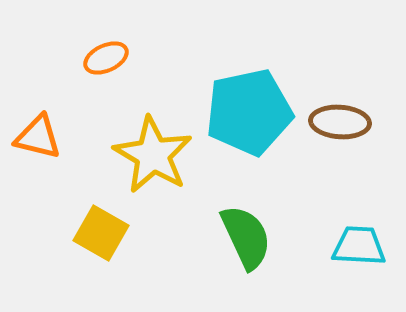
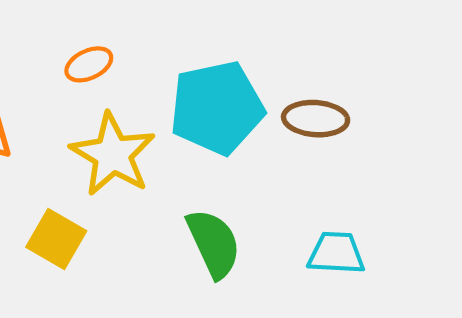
orange ellipse: (106, 58) -> (89, 64), moved

